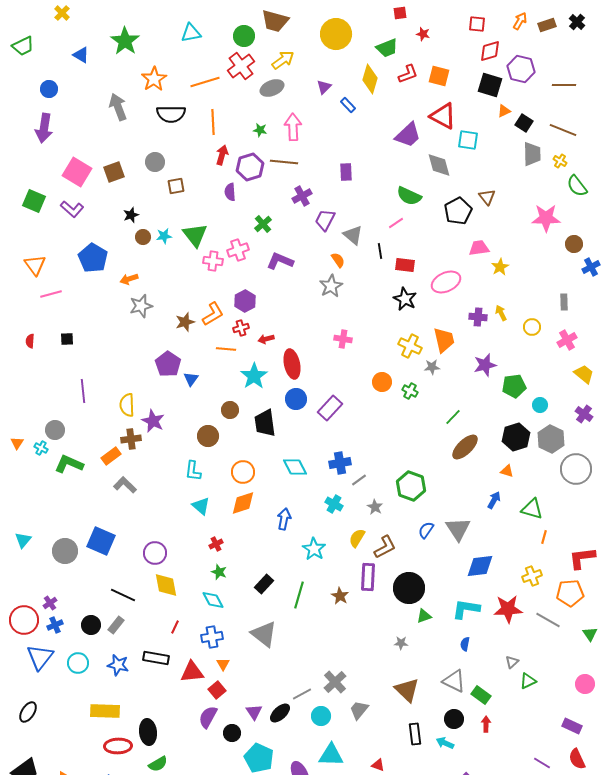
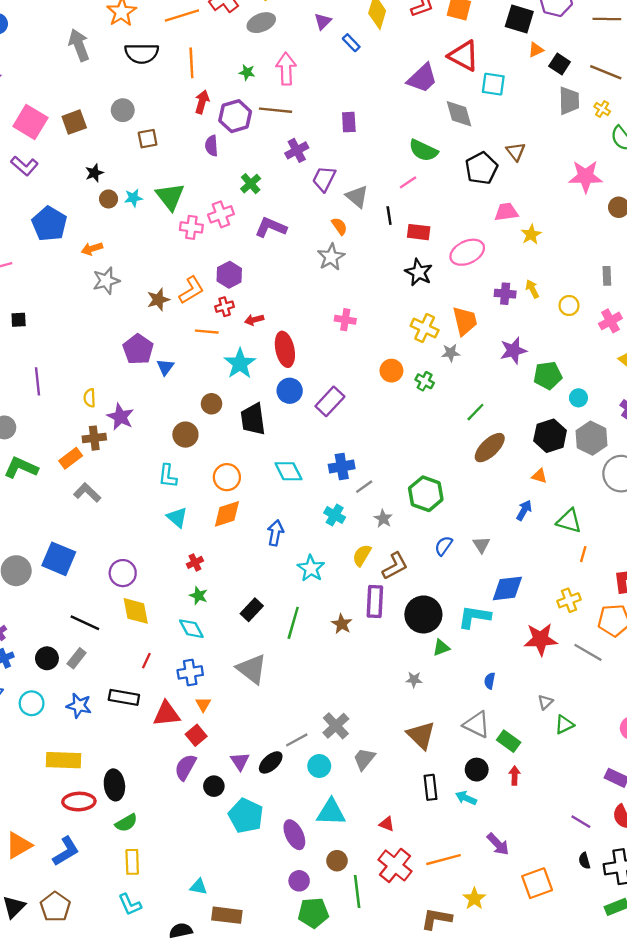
yellow semicircle: (127, 405) -> (90, 398), size x0.7
gray triangle: (458, 529) -> (481, 545), size x0.6
cyan L-shape: (466, 609) -> (474, 617), moved

